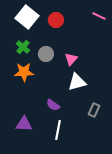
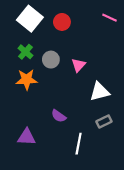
white triangle: (77, 82) -> (100, 92), moved
gray rectangle: (94, 110) -> (104, 122), turned 40
white line: (58, 130) -> (79, 144), moved

